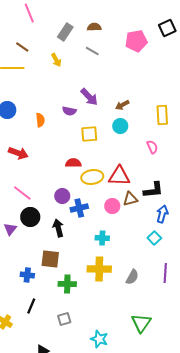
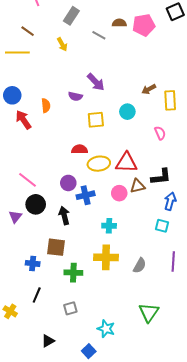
brown semicircle: (94, 27) -> (119, 23), moved
brown arrow: (122, 105) -> (149, 89), moved
red arrow: (18, 153) -> (23, 120), moved, turned -144
cyan square: (154, 238) -> (162, 226), turned -32

